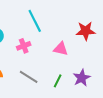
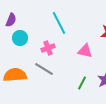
gray line: (29, 77) -> (44, 69), moved

